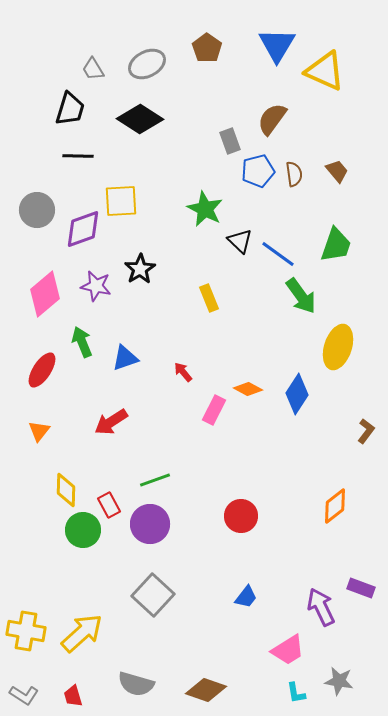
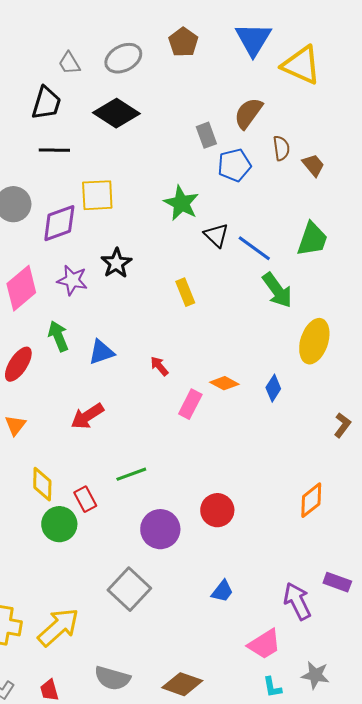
brown semicircle: (294, 174) -> (281, 148), moved
blue diamond: (297, 394) -> (273, 388), size x0.7
purple circle: (150, 524) -> (160, 529), moved

